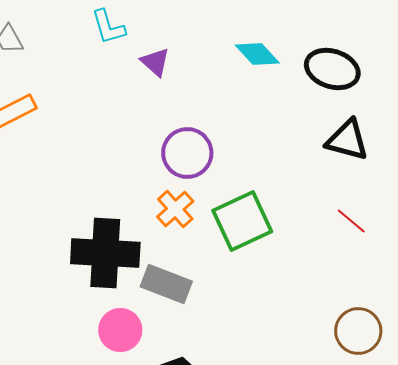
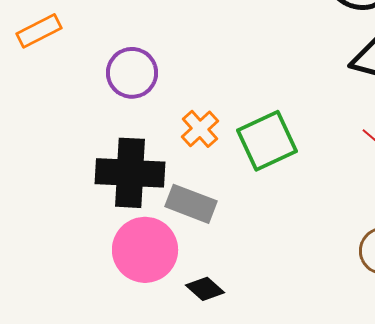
purple circle: (187, 153) -> (132, 73), moved
pink circle: (120, 330) -> (145, 250), size x1.5

